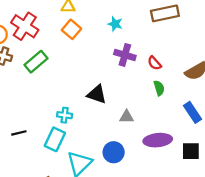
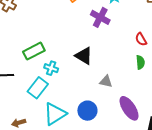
purple cross: (125, 55) -> (100, 17), moved
green rectangle: (36, 62) -> (34, 51), moved
purple ellipse: (158, 140) -> (129, 108), turned 50

